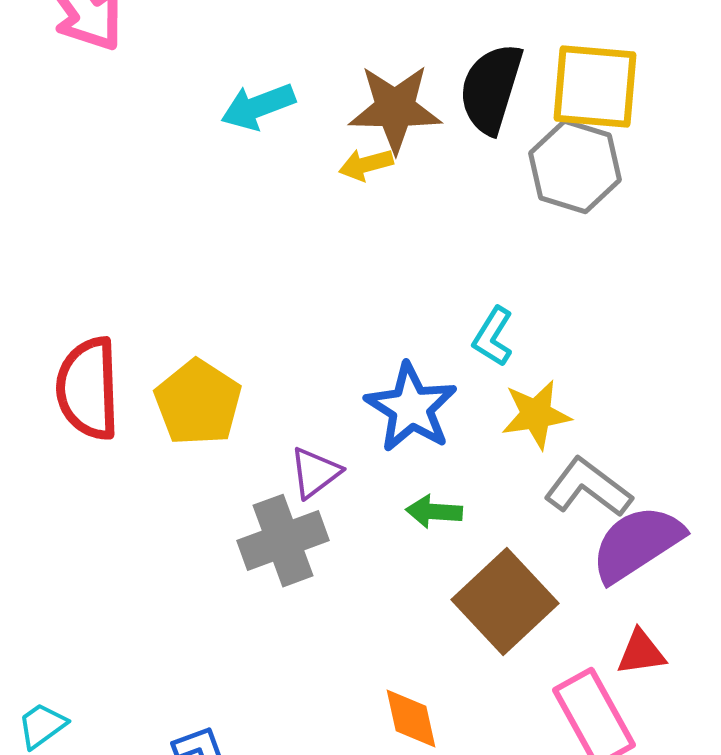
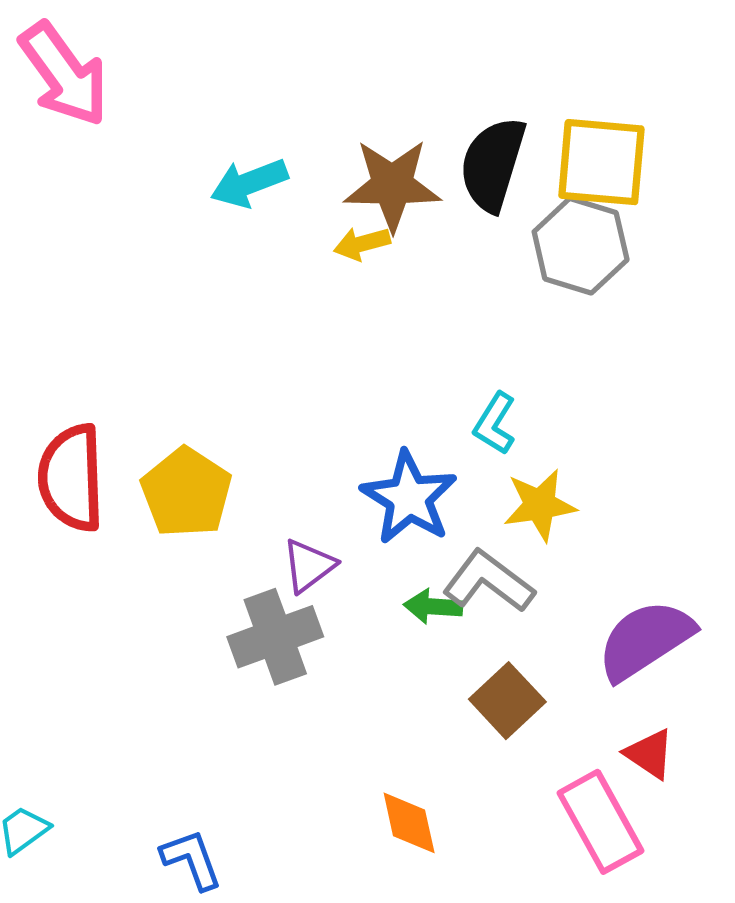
gray L-shape: (588, 488) -> (489, 581), moved
brown square: (505, 602) -> (507, 701), size x0.7
red triangle: (641, 653) -> (650, 754), turned 42

